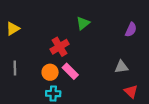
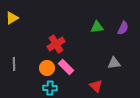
green triangle: (83, 23) -> (97, 27), moved, turned 32
yellow triangle: (13, 29) -> (12, 18), moved
red triangle: (131, 91) -> (96, 86), moved

